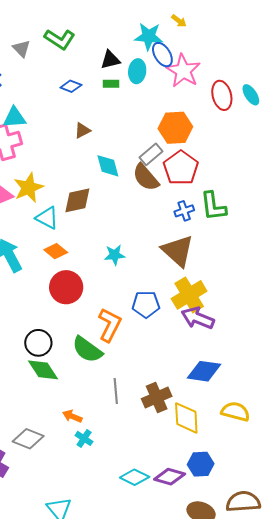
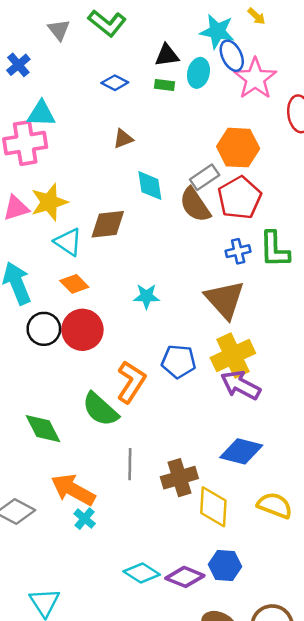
black circle: (38, 343) -> (44, 329), moved
orange arrow: (72, 416) -> (73, 490), size x1.8

